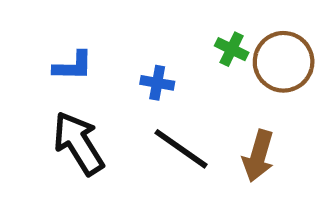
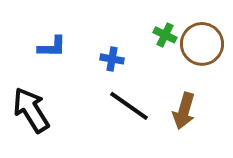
black arrow: (79, 143) -> (31, 110), moved

